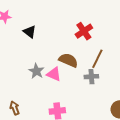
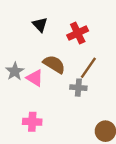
black triangle: (30, 32) -> (40, 25), moved

